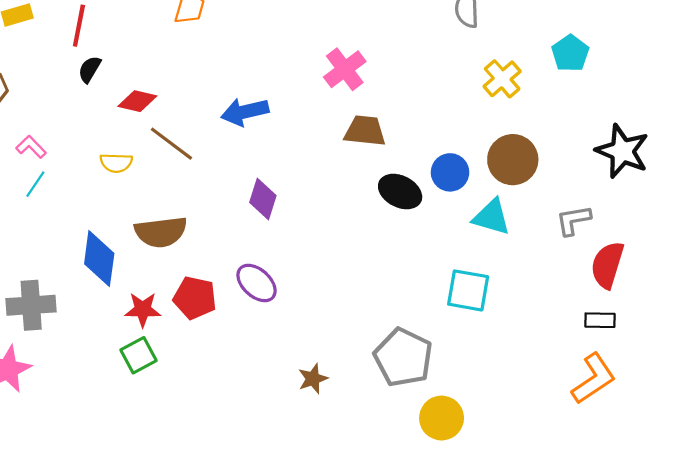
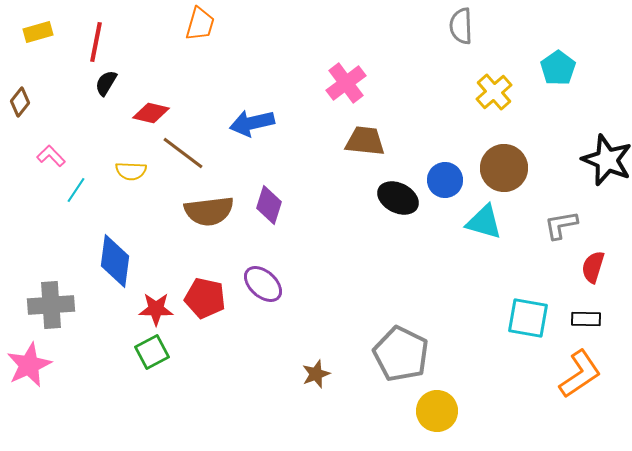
cyan line: (35, 184) -> (76, 190), moved
brown semicircle: (161, 232) -> (209, 211), moved
red semicircle: (607, 265) -> (593, 267), size x0.7
cyan square: (468, 290) -> (528, 318), moved

